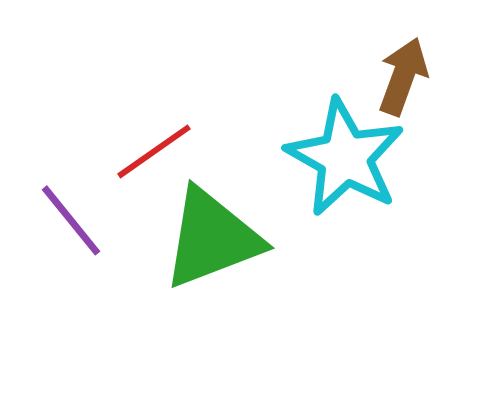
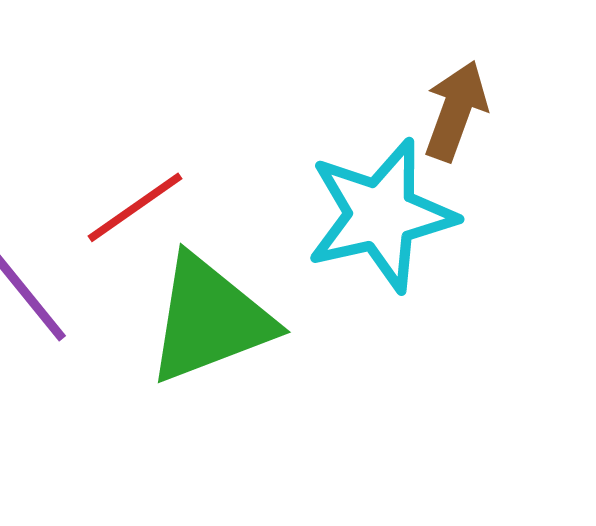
cyan star: (345, 157) -> (381, 215), turned 30

